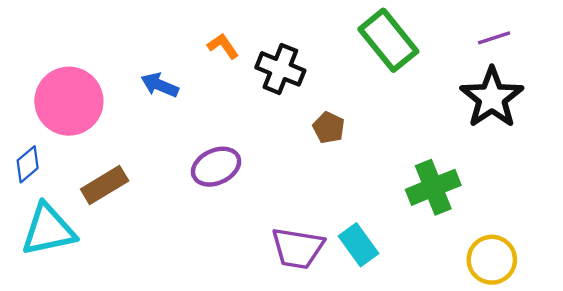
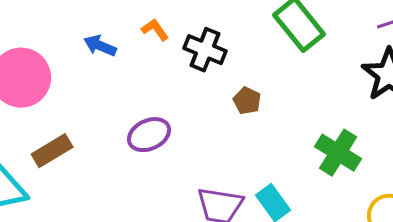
blue arrow: (160, 85) -> (100, 46), moved
green cross: (433, 187) -> (338, 153), turned -36

